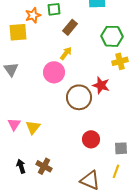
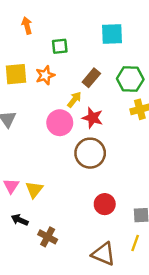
orange star: (33, 15) -> (45, 75), moved
brown rectangle: (70, 27) -> (91, 78), moved
red star: (101, 85) -> (93, 118), moved
black arrow: (21, 166) -> (20, 220), moved, turned -48

